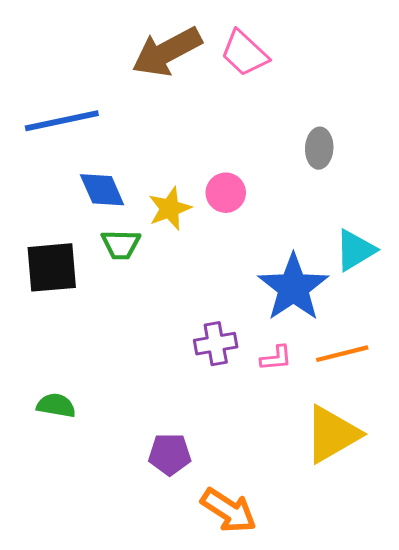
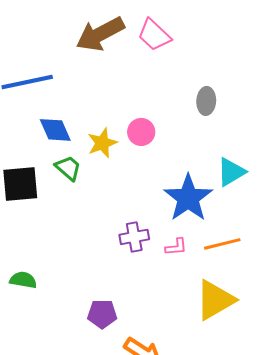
green trapezoid: (121, 244) -> (68, 168), turned -140

